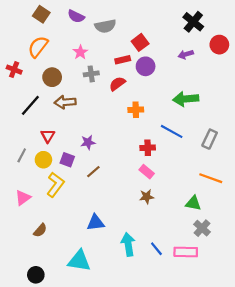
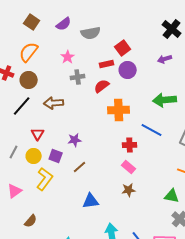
purple semicircle: (76, 16) -> (64, 24), turned -63
brown circle: (52, 77) -> (29, 80), moved
orange cross: (136, 110) -> (119, 110), size x1.5
blue triangle: (96, 223) -> (91, 201), moved

